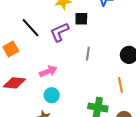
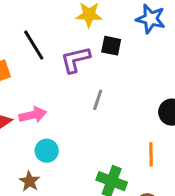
gray line: (88, 54) -> (98, 100), moved
pink arrow: (48, 71) -> (33, 115), moved

